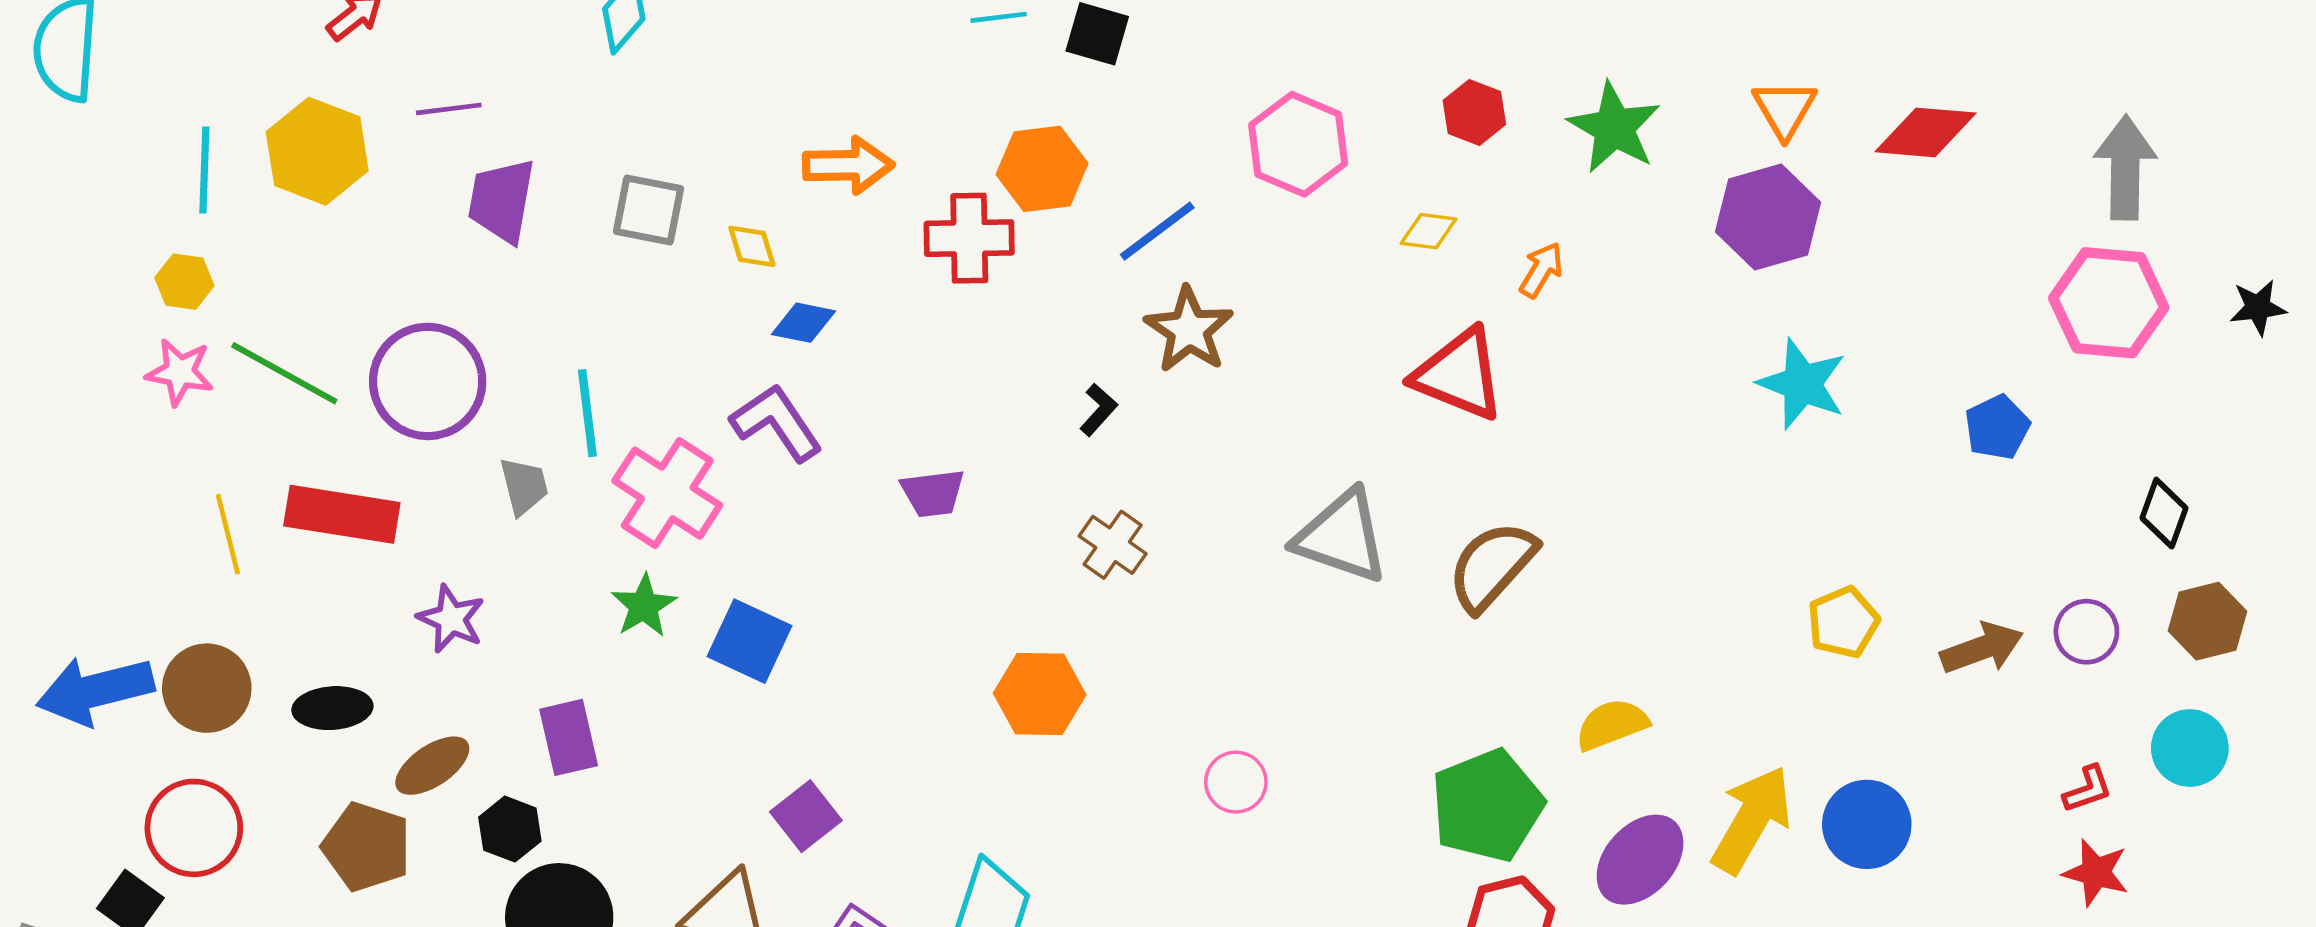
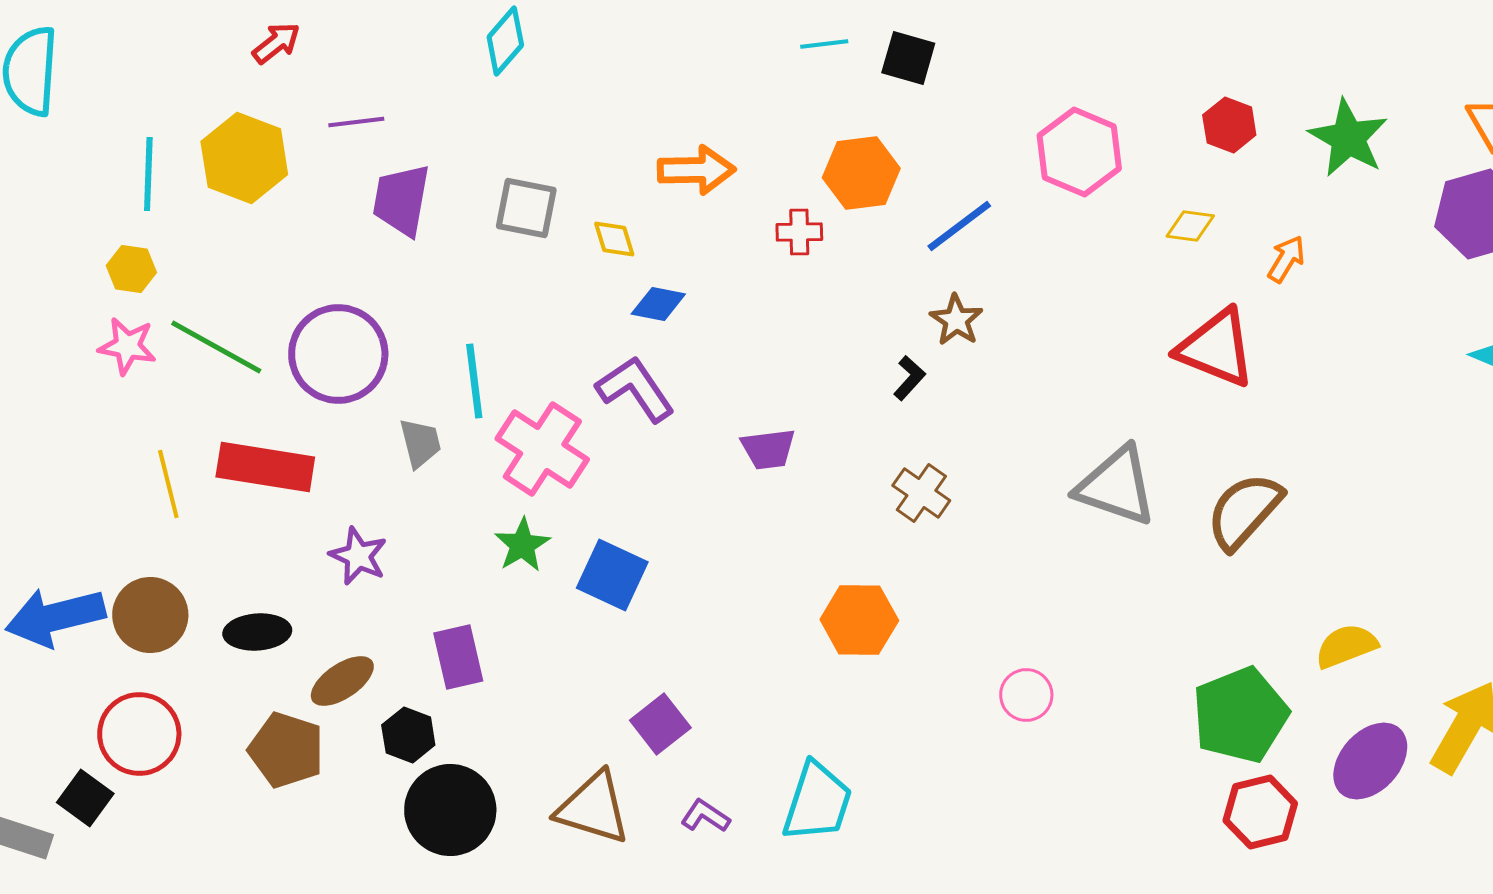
red cross: (969, 238) -> (799, 232), size x0.6
brown star: (1189, 330) -> (956, 320), moved, size x0.7

